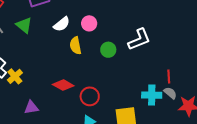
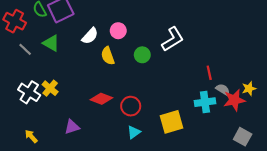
yellow cross: (15, 76) -> (50, 88), moved
gray semicircle: (170, 93) -> (223, 90), moved
cyan cross: (152, 95) -> (205, 102), moved

